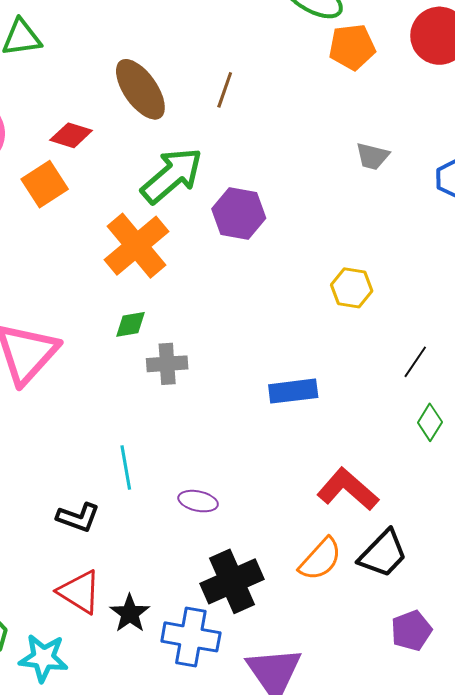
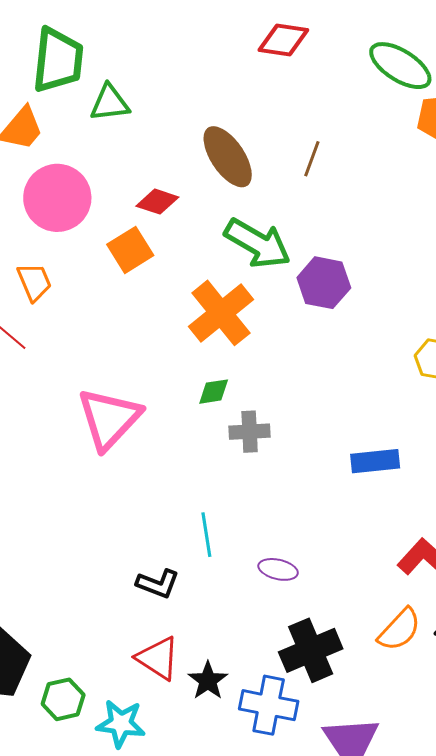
green arrow: (172, 175) -> (258, 243), turned 70

